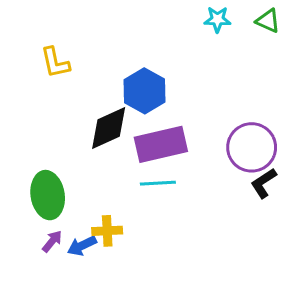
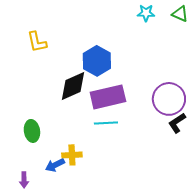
green ellipse: (48, 195) -> (32, 131), size x0.7
purple arrow: (52, 241) -> (24, 180), moved, turned 140

